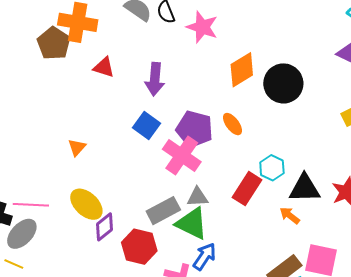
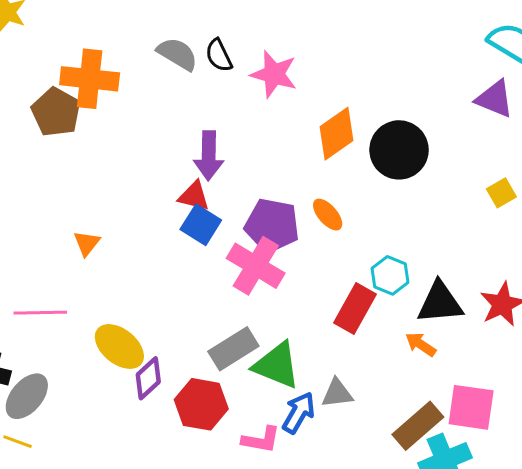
red triangle: (104, 67) -> (194, 196), moved
orange triangle: (77, 147) -> (87, 243), moved
gray triangle: (197, 197) -> (337, 393), moved
pink line: (31, 205) -> (40, 313), moved

